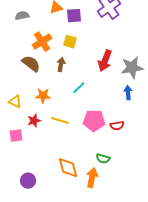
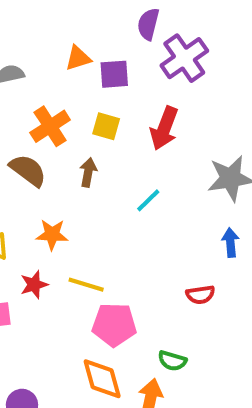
red arrow: (105, 61) -> (164, 128), moved
cyan line: (79, 88) -> (148, 200), moved
blue arrow: (128, 93) -> (230, 243), moved
pink pentagon: (94, 121) -> (114, 325), moved

